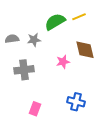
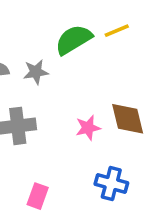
brown diamond: (85, 50) -> (128, 119), moved
pink star: (63, 62) -> (88, 128), moved

